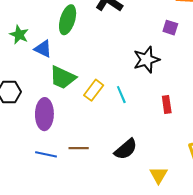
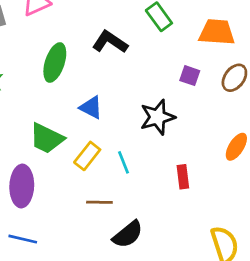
blue triangle: (43, 49) -> (91, 107), moved
brown line: (79, 148) -> (99, 202), moved

